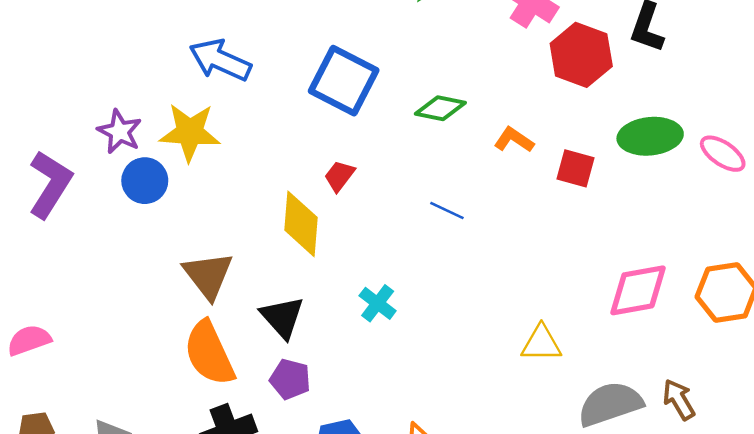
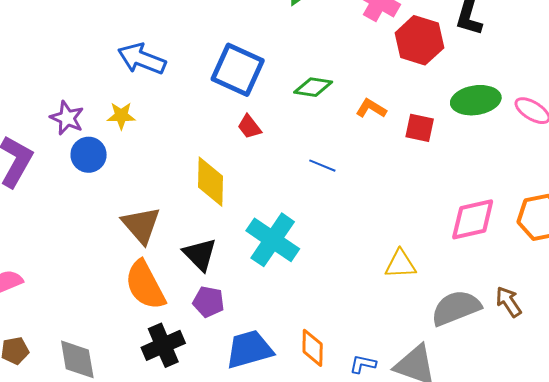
yellow star: (190, 132) -> (121, 116), size x0.6
red trapezoid: (339, 176) -> (249, 127), moved, turned -72
cyan cross: (378, 303) -> (273, 240), size x1.8

